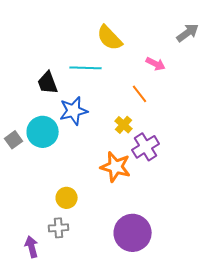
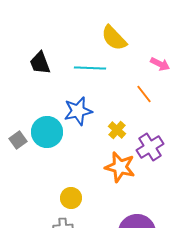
black trapezoid: (48, 83) -> (40, 63), moved
yellow cross: (124, 125) -> (117, 130), moved

